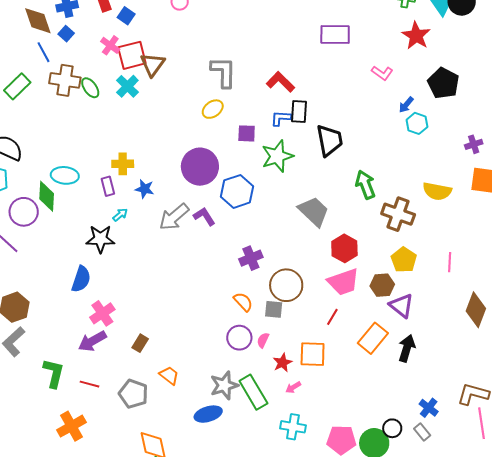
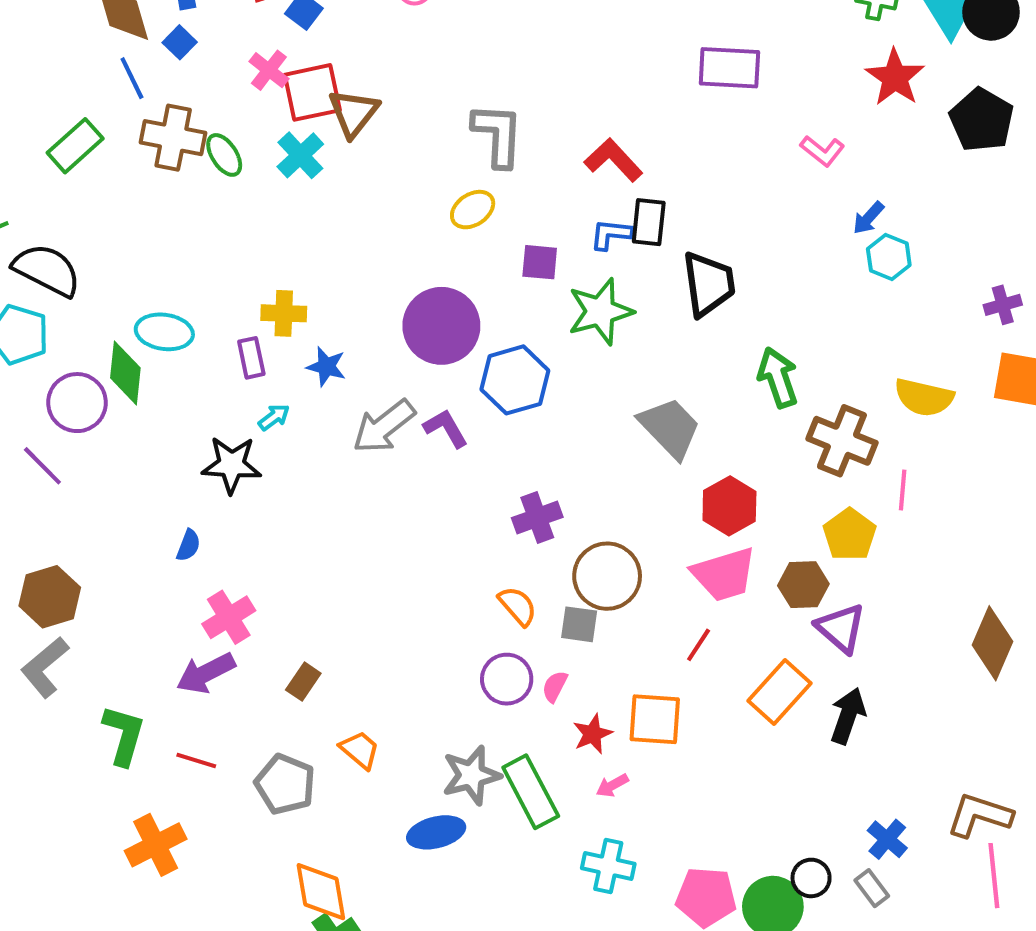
black pentagon: (443, 83) -> (982, 120), moved
pink line: (450, 262) -> (903, 490), moved
blue semicircle: (81, 279) -> (188, 545), size x0.6

